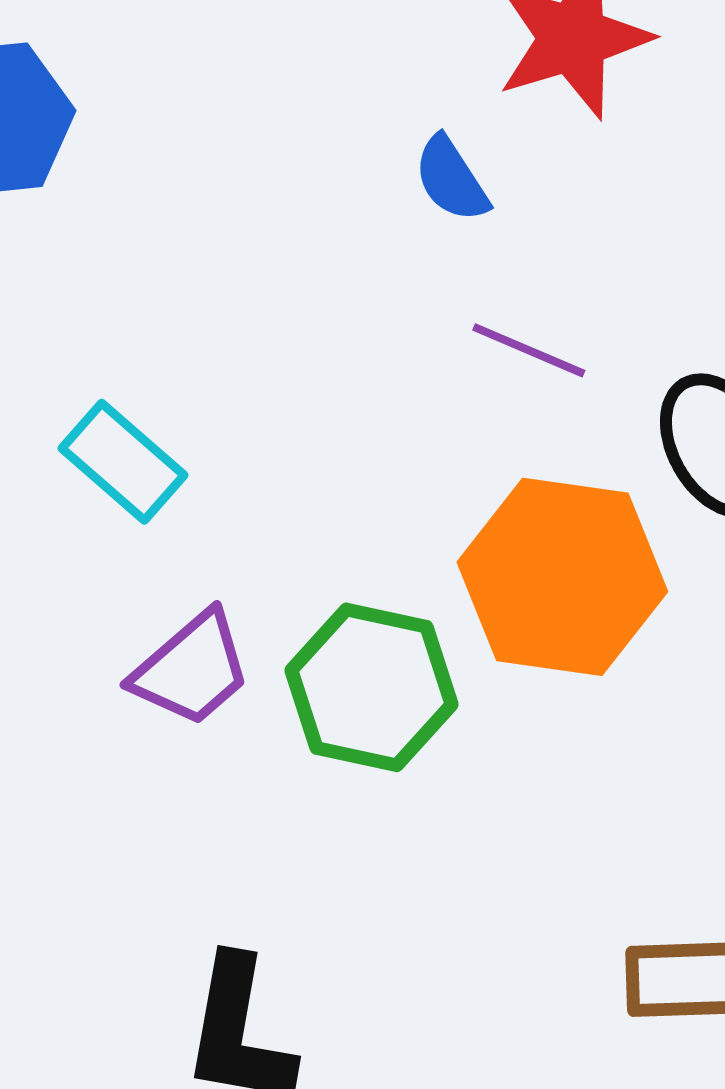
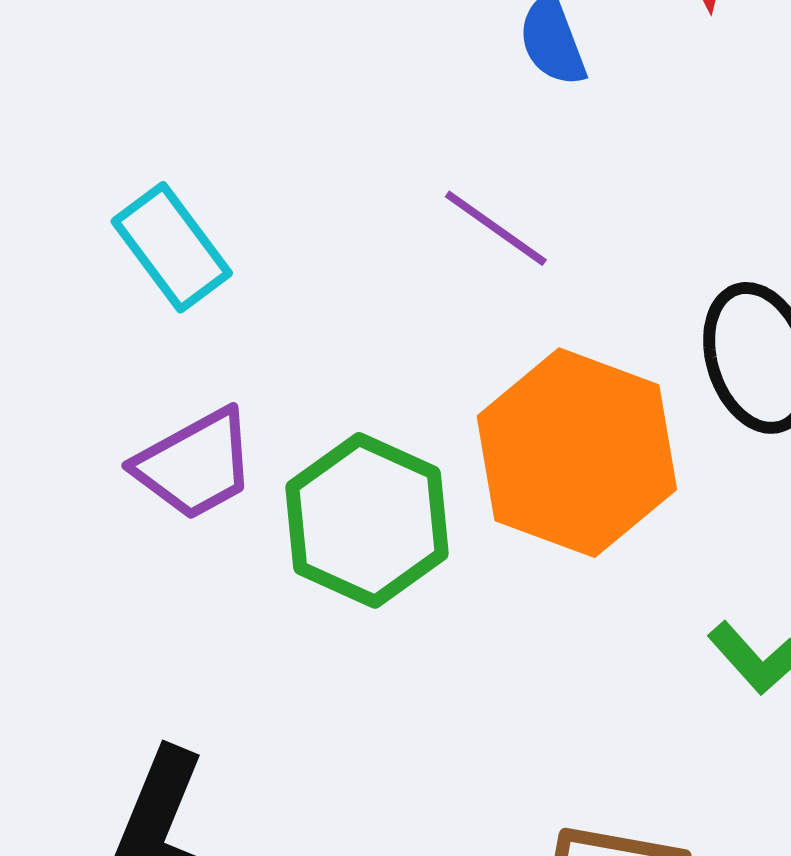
purple line: (529, 350) -> (496, 228), moved

